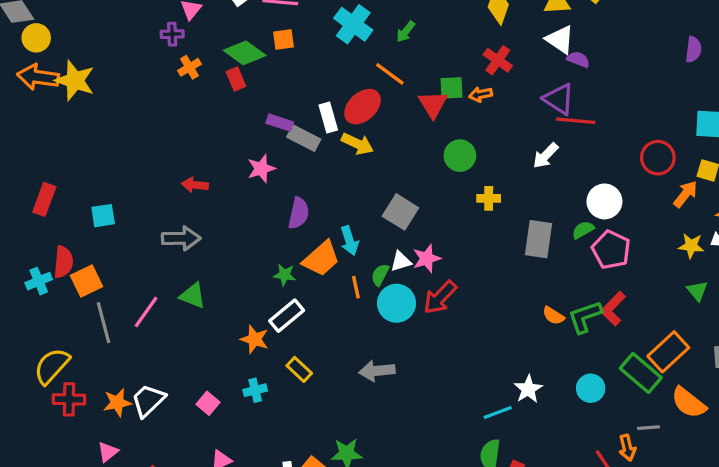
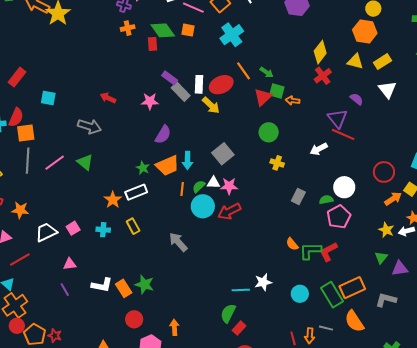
green arrow: (406, 32) -> (267, 72), moved, turned -112
white triangle: (560, 40) -> (387, 90), moved
red cross: (498, 60) -> (323, 76), moved
gray rectangle: (539, 239) -> (298, 196), size x0.7
gray arrow: (377, 371) -> (178, 242), turned 35
white trapezoid: (148, 400) -> (46, 232), moved

